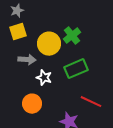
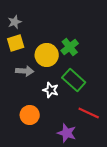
green rectangle: (76, 69) -> (74, 80), turned 65
white star: (44, 78) -> (51, 90), moved

